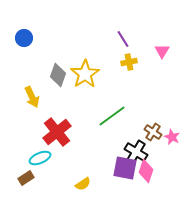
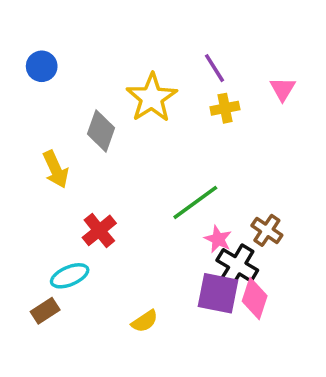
yellow star: (85, 74) -> (152, 98), moved
red cross: (57, 132) -> (99, 230), size x0.7
pink star: (172, 137) -> (218, 239), moved

